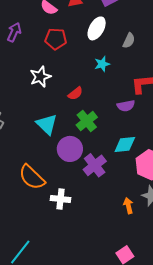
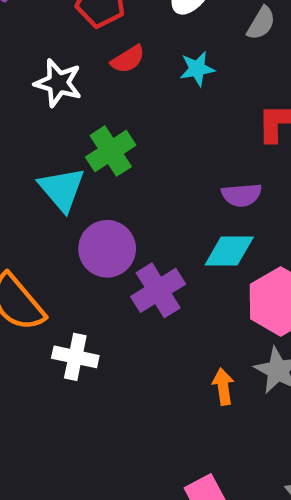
white star: (40, 77) -> (58, 83), turned 30
red semicircle: (75, 93) -> (128, 59), moved
purple semicircle: (126, 106) -> (242, 195), moved
green cross: (87, 121) -> (111, 151), moved

